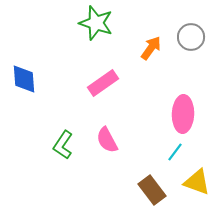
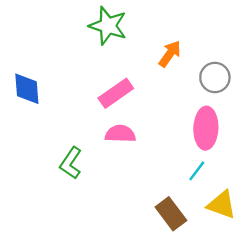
gray circle: (191, 37) -> (215, 77), moved
pink semicircle: (107, 140) -> (120, 134), moved, turned 120

